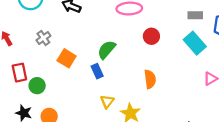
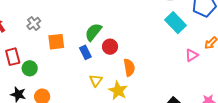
red circle: (151, 36) -> (110, 47), moved
orange square: (67, 58) -> (56, 42), turned -36
orange semicircle: (150, 79) -> (129, 68), moved

